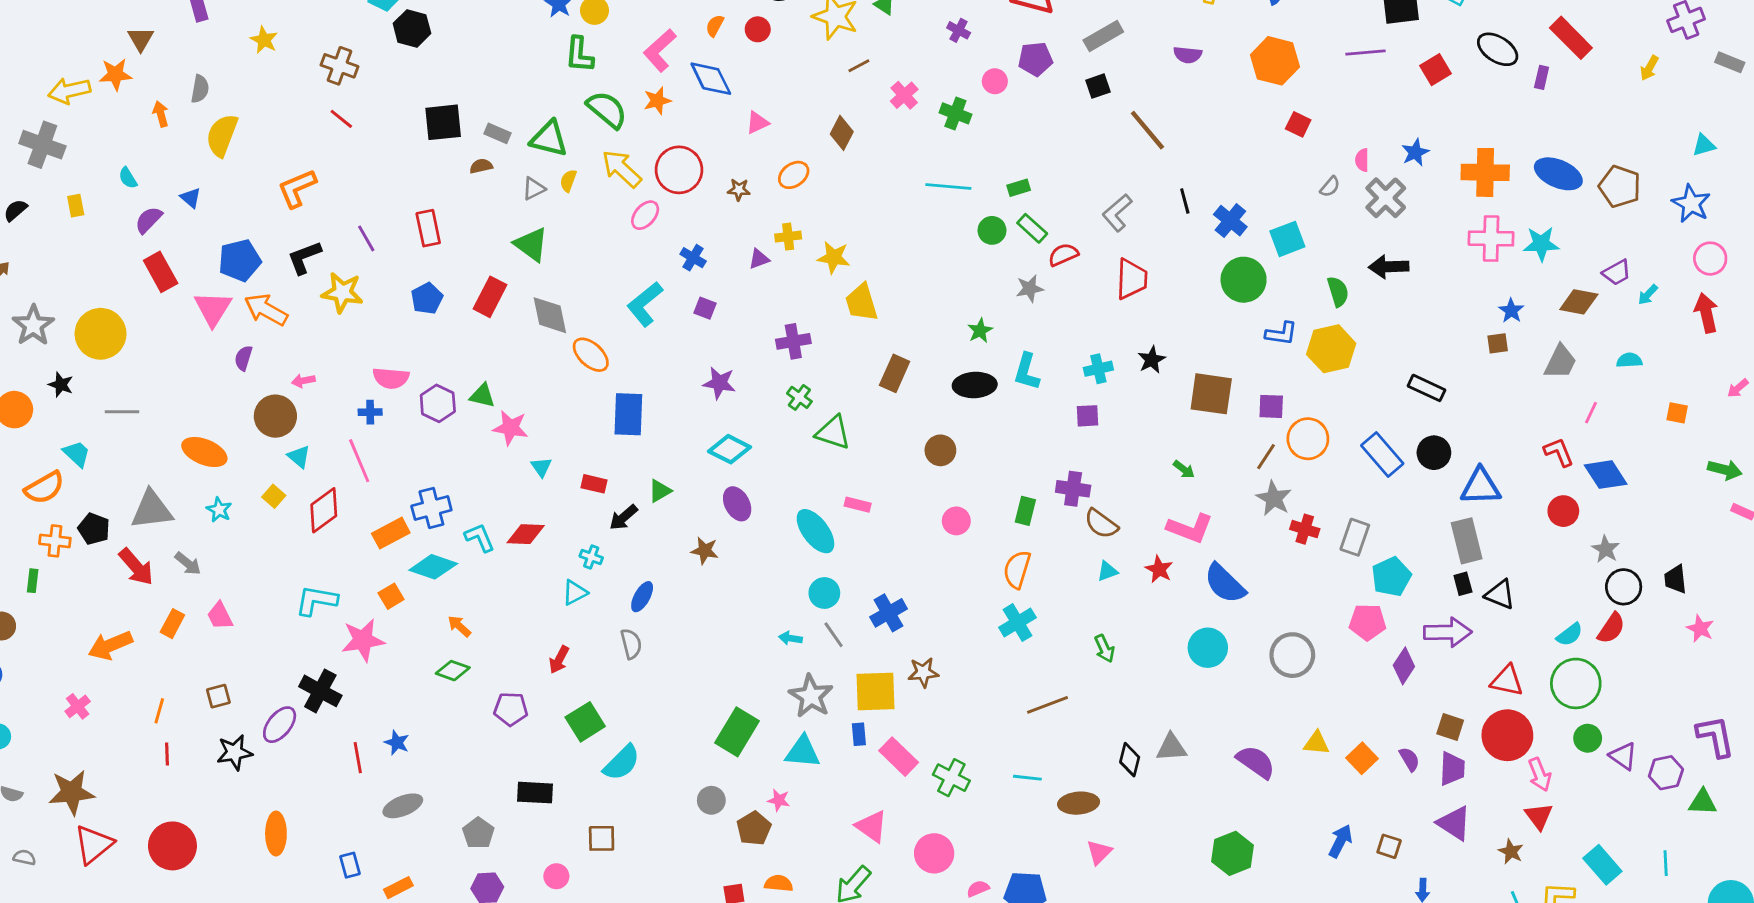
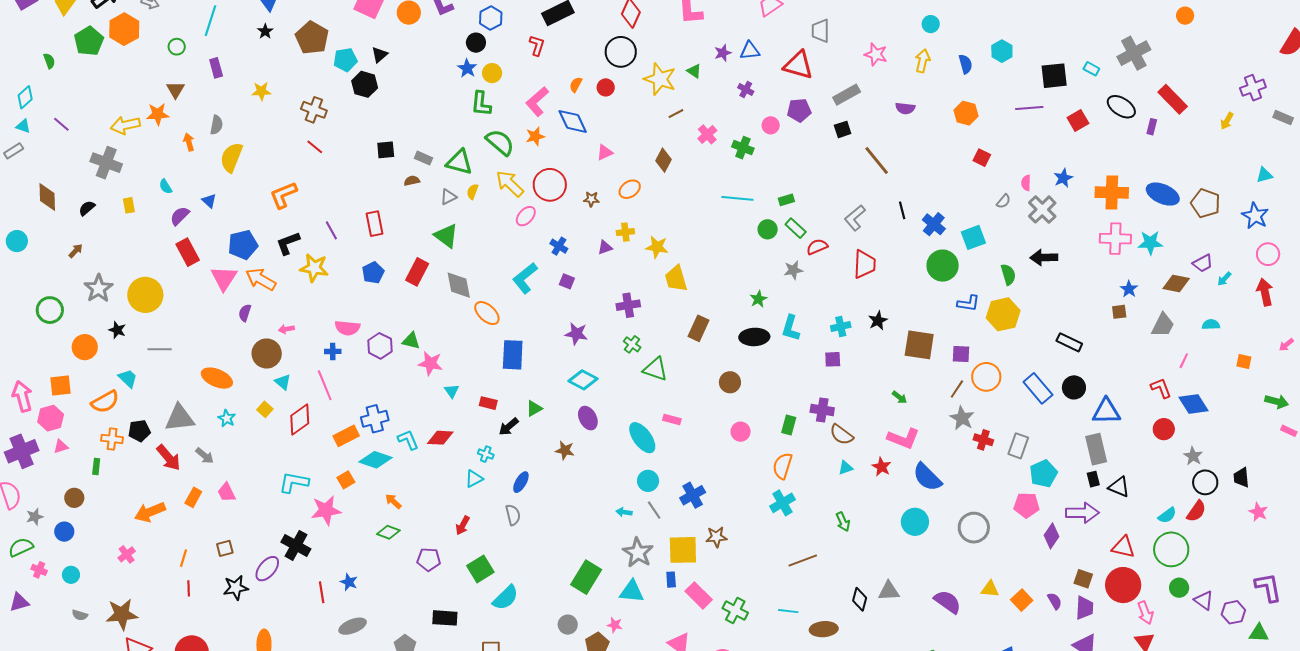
yellow star: (264, 40) -> (261, 91), turned -30
orange hexagon: (1275, 61) -> (966, 113), size x0.7
black square: (443, 122) -> (386, 150), size x0.7
black pentagon: (94, 529) -> (139, 431), turned -30

